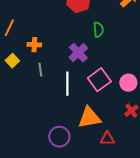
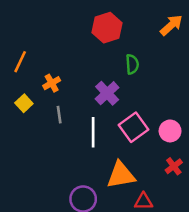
orange cross: (34, 45) -> (52, 83), turned -32

